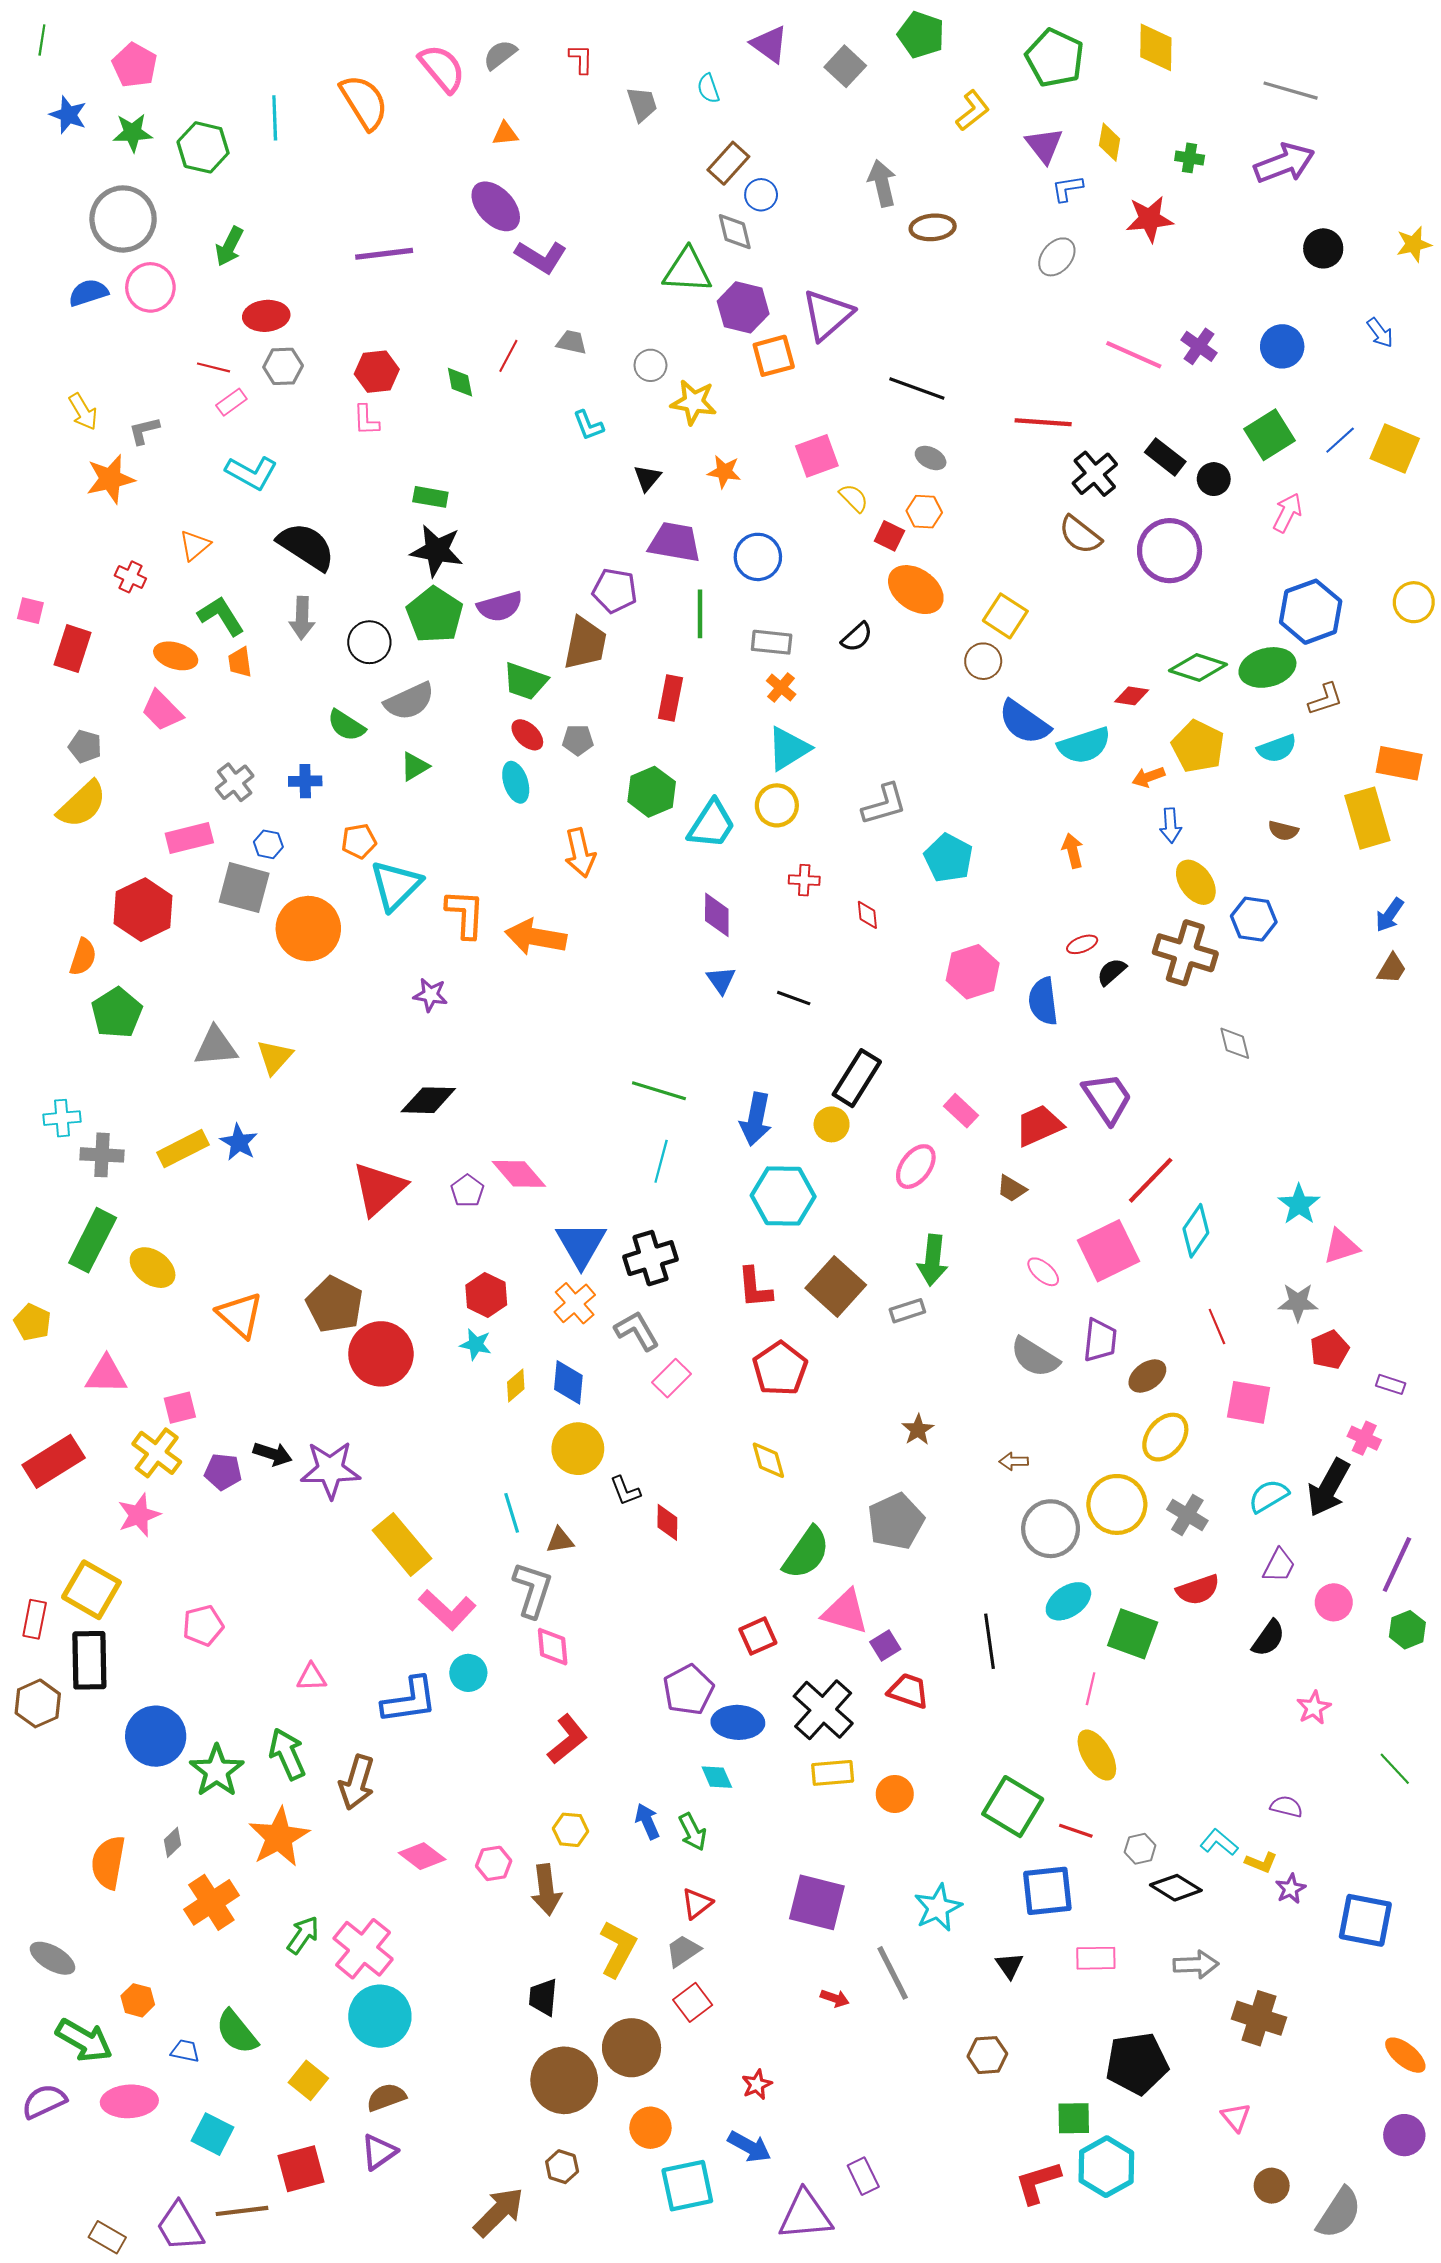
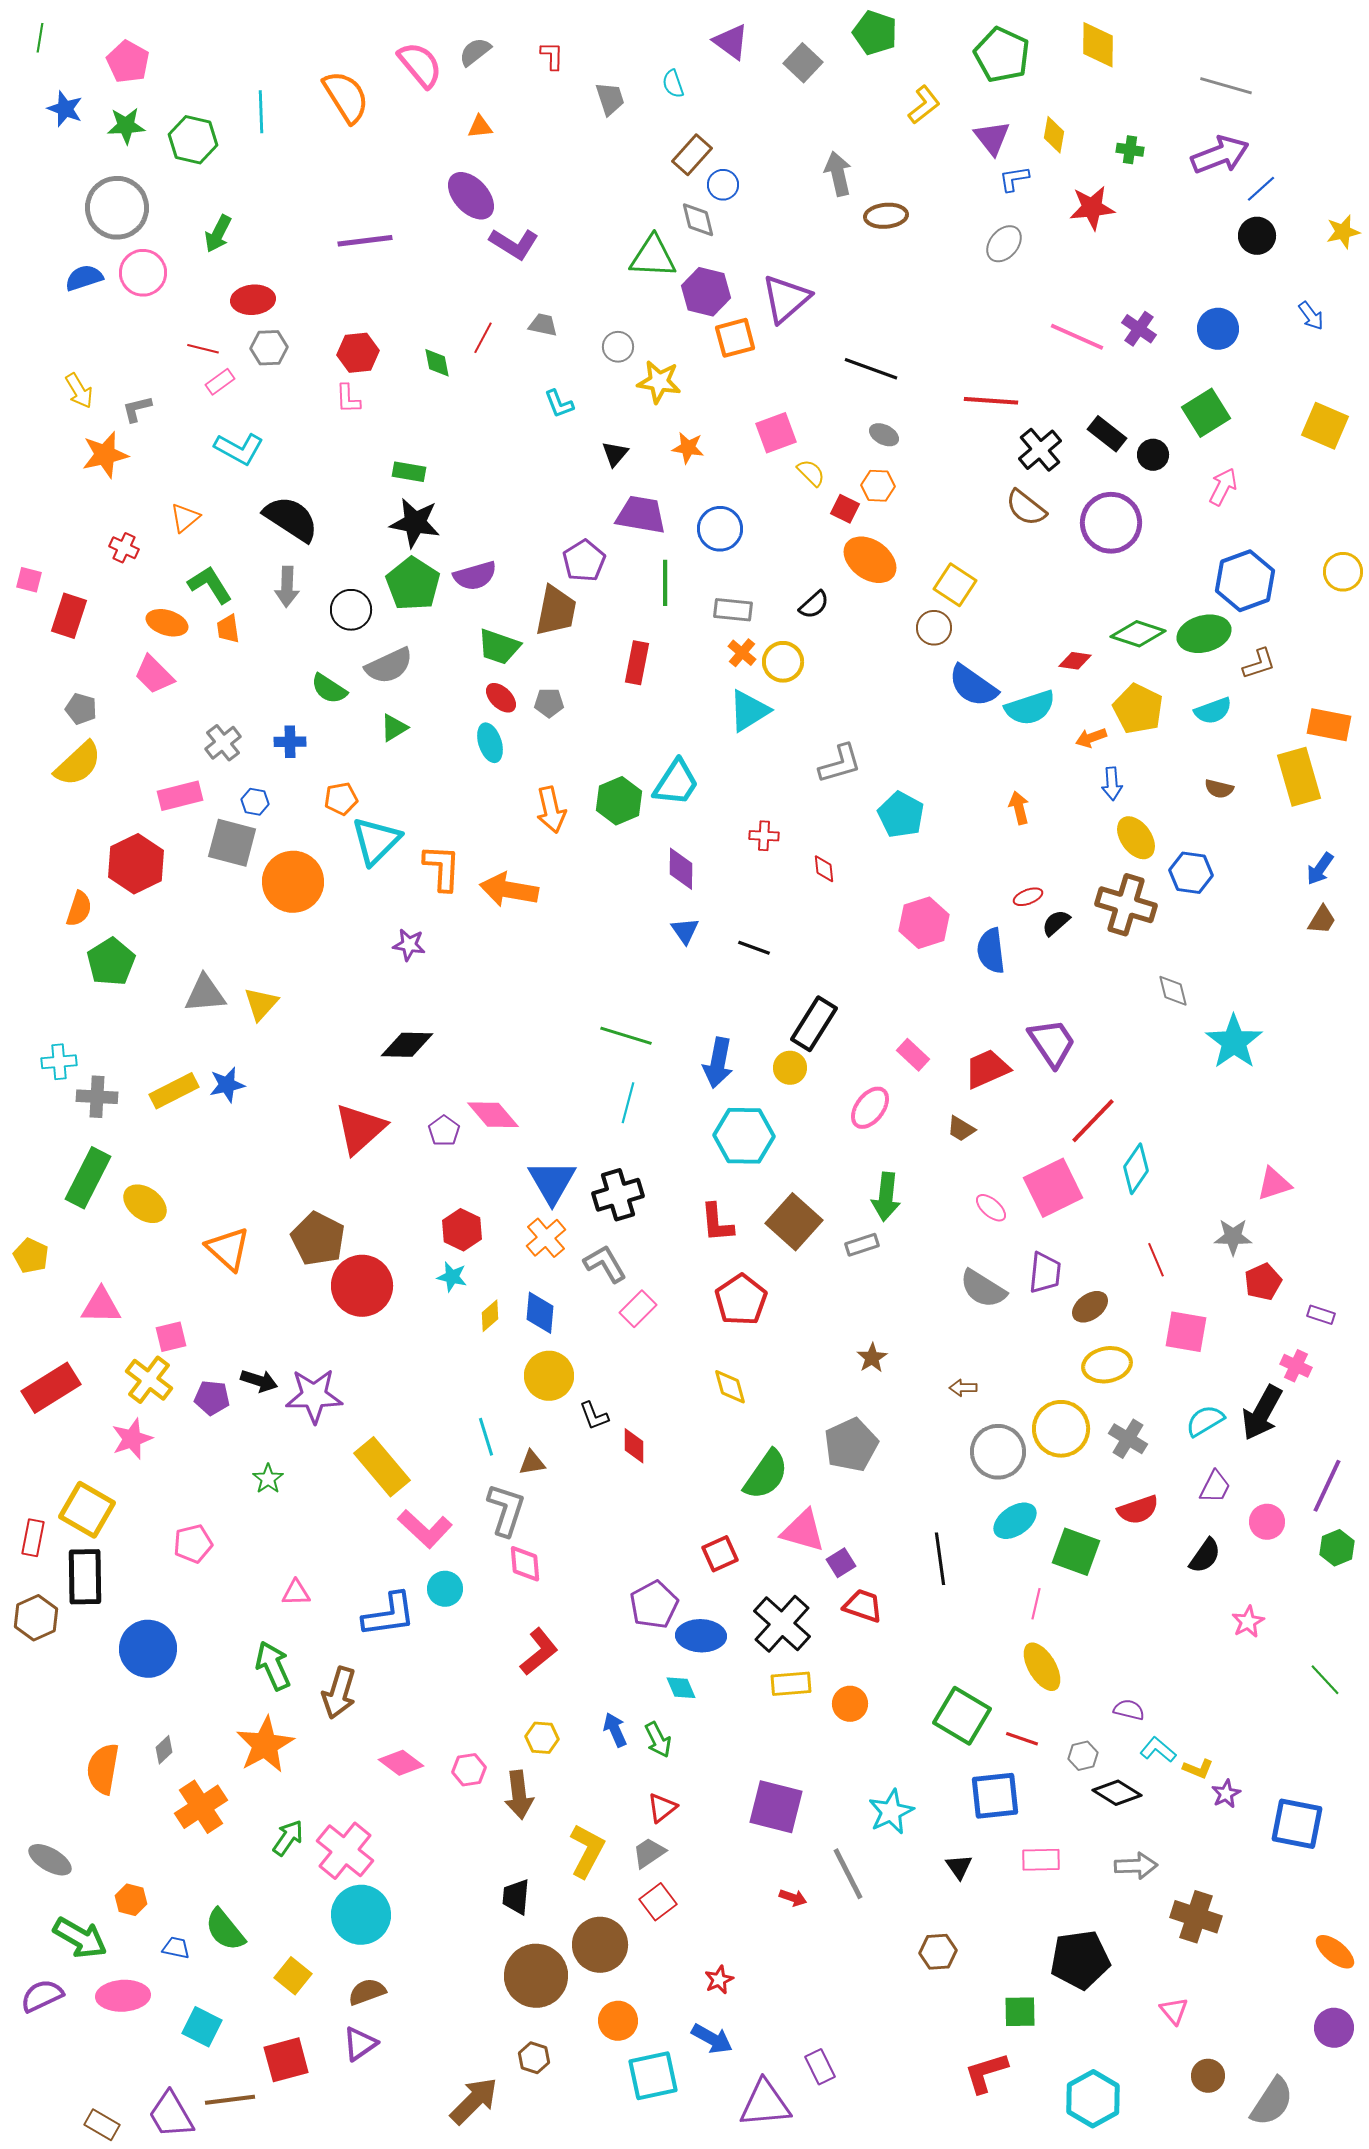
blue line: (1340, 440) -> (1261, 189), moved
purple pentagon: (615, 591) -> (584, 561), turned 30
green hexagon: (652, 792) -> (619, 801), moved
yellow circle: (777, 805) -> (783, 662), moved
blue star: (239, 1142) -> (227, 1085), turned 30
cyan star: (1299, 1204) -> (1234, 1042), moved, size x1.4
yellow ellipse: (1165, 1437) -> (1107, 1365), turned 39
green star: (217, 1771) -> (268, 1479), moved, size x0.6
purple semicircle: (1286, 1807) -> (1129, 1710), moved
cyan hexagon: (1106, 2167) -> (1093, 2099), moved

